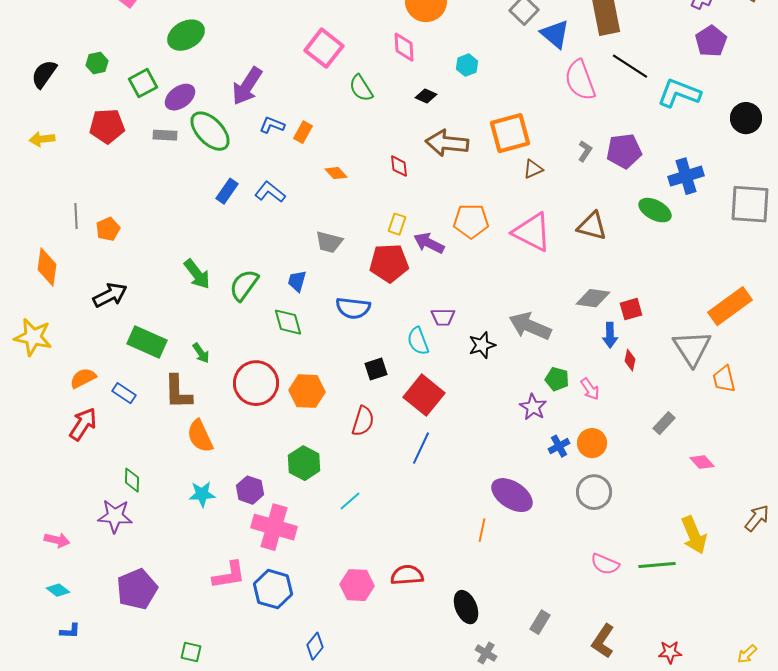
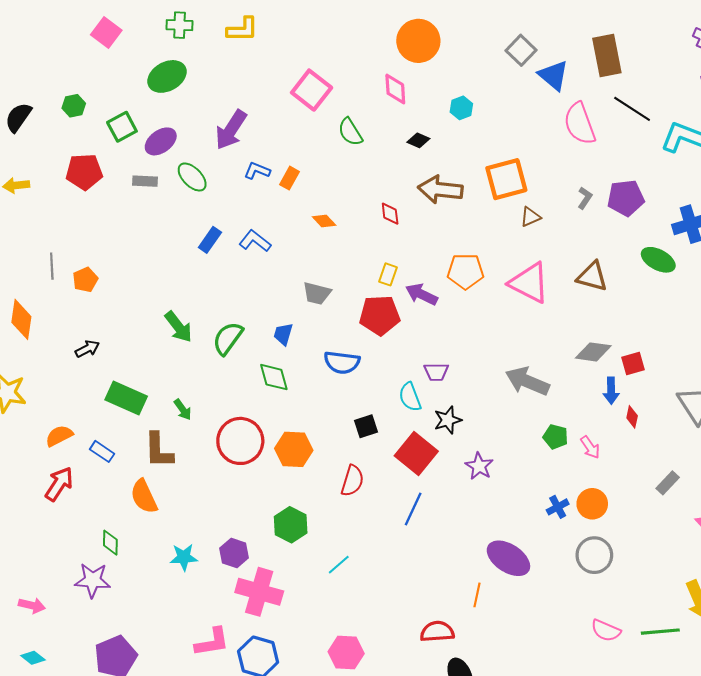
green ellipse: (210, 131) -> (192, 177), size x0.7
black arrow: (110, 295) -> (87, 349), size x0.7
black star: (482, 345) -> (448, 420), moved
purple star: (533, 407) -> (479, 466), moved
orange semicircle: (200, 436) -> (144, 496), moved
red semicircle: (407, 575) -> (437, 632), moved

